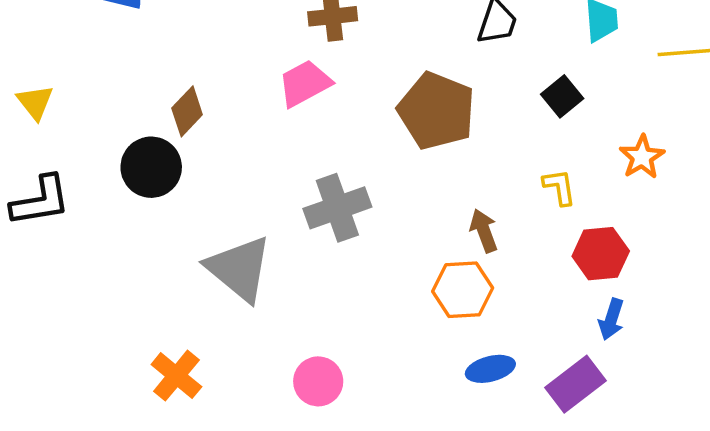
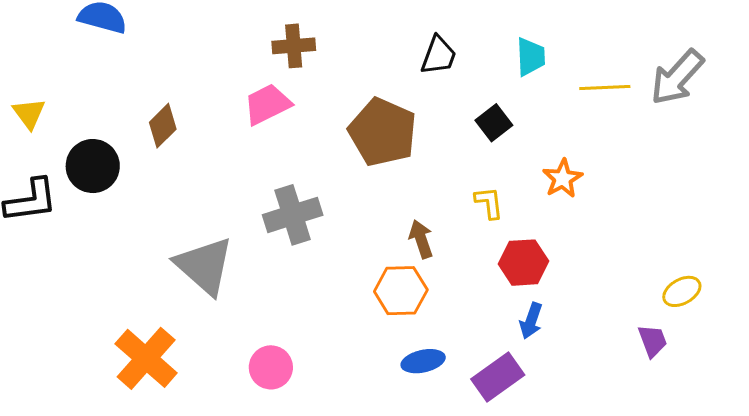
black circle: (151, 167) -> (93, 166), moved
orange cross: (176, 376) -> (146, 358), size x1.4

